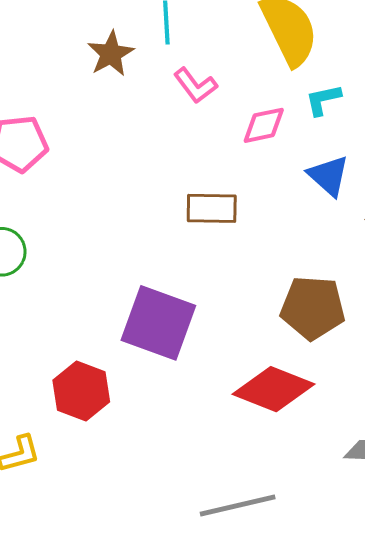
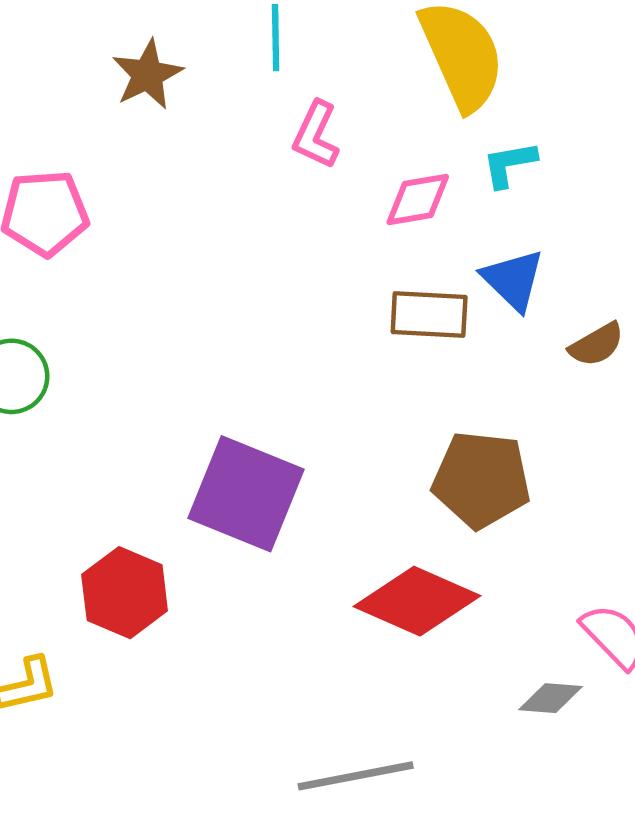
brown star: (111, 54) -> (147, 75), moved
pink L-shape: (195, 86) -> (316, 135), turned 60
brown rectangle: (212, 208) -> (429, 315), moved

